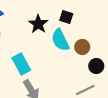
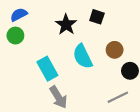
cyan semicircle: (60, 40) -> (83, 56), moved

